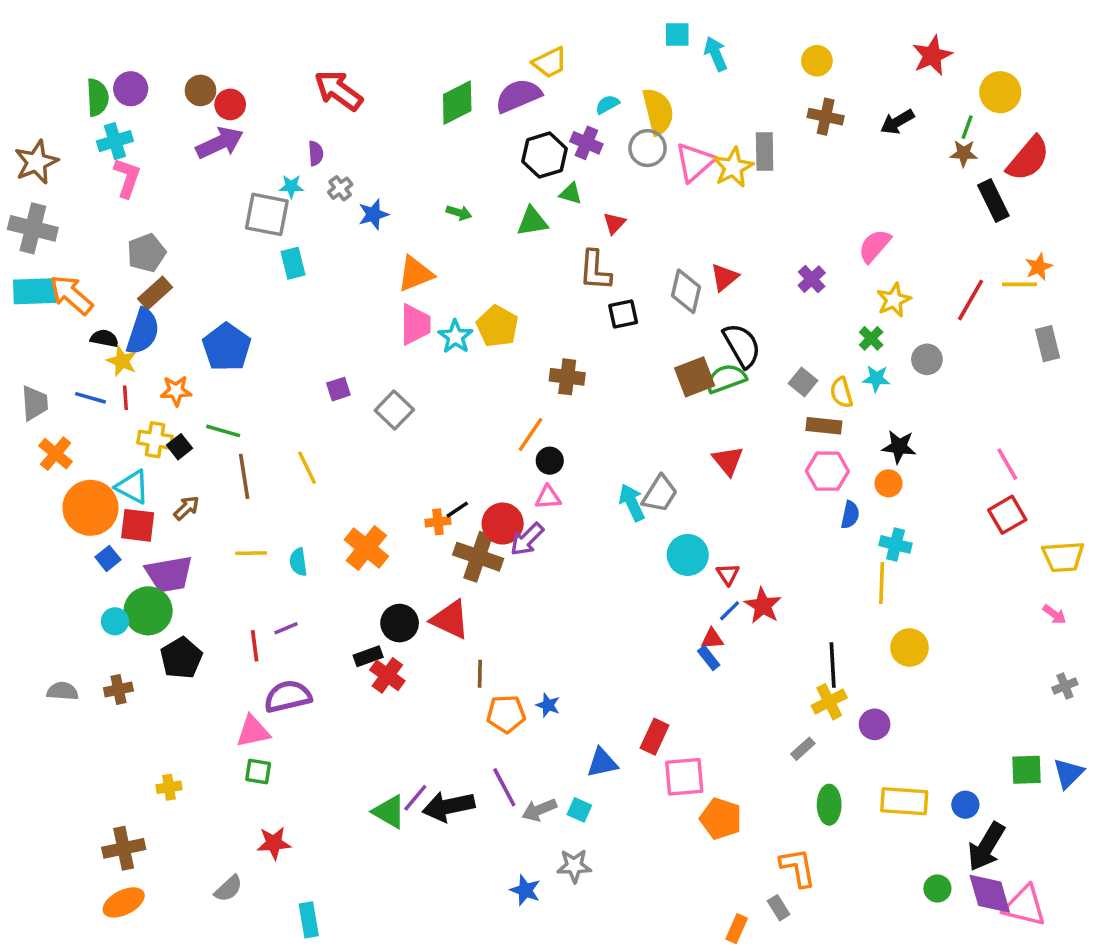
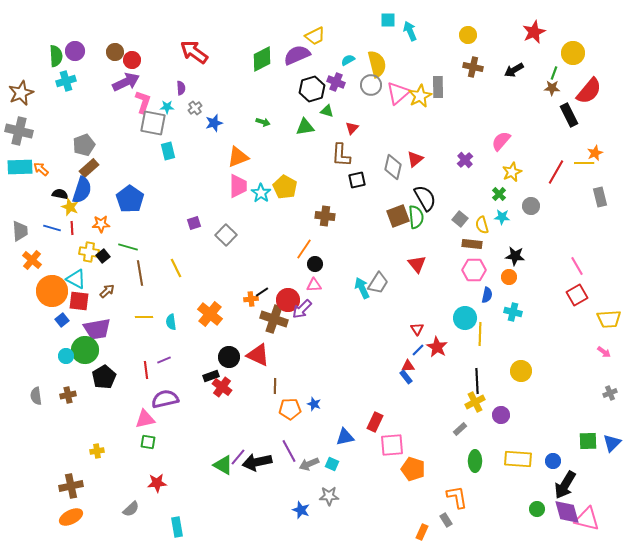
pink L-shape: (127, 178) -> (143, 102), moved
orange arrow: (71, 295) -> (41, 169), size x0.6
green semicircle: (726, 379) -> (416, 217), turned 105
cyan circle: (688, 555) -> (465, 318), moved
yellow line: (882, 583) -> (480, 334), moved
gray semicircle: (63, 691) -> (36, 396), turned -102

